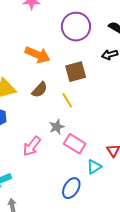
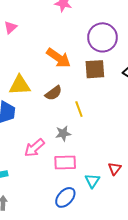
brown square: (76, 72) -> (95, 69), moved
pink rectangle: (75, 144) -> (65, 163), moved, turned -45
cyan triangle: (94, 167) -> (92, 181), turned -35

